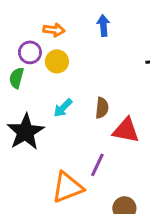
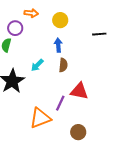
blue arrow: (103, 25) -> (58, 45), moved
yellow circle: (57, 61) -> (60, 20), moved
red triangle: (126, 130) -> (79, 91), moved

